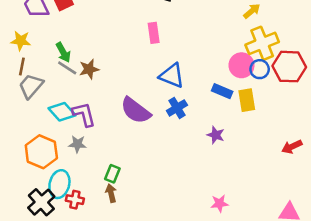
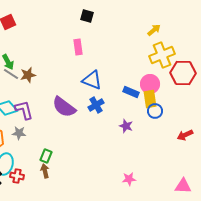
pink circle: (241, 65) -> (150, 84), moved
blue circle: (260, 69) -> (155, 111), moved

